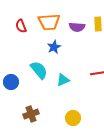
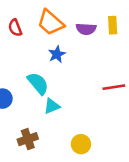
orange trapezoid: (49, 22) -> (51, 23), turned 45
cyan triangle: (63, 80) -> (52, 106), moved

